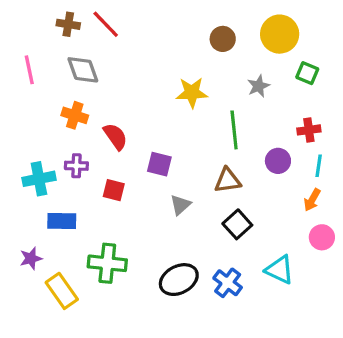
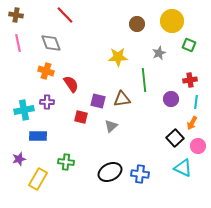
brown cross: (68, 24) -> (16, 15), moved
brown triangle: (228, 180) -> (122, 99), moved
red square: (114, 190) -> (81, 117), moved
black square: (237, 224) -> (175, 138), moved
green cross: (107, 263) -> (66, 162), size x0.7
cyan triangle: (280, 270) -> (183, 168), moved
blue cross: (228, 283) -> (140, 174), turned -30
yellow rectangle: (62, 291) -> (38, 179), turned 65

